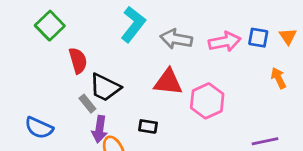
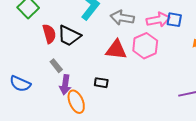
blue square: (258, 38) -> (174, 20), moved
black trapezoid: (105, 87) -> (69, 36), moved
pink hexagon: (207, 101) -> (145, 46), moved

